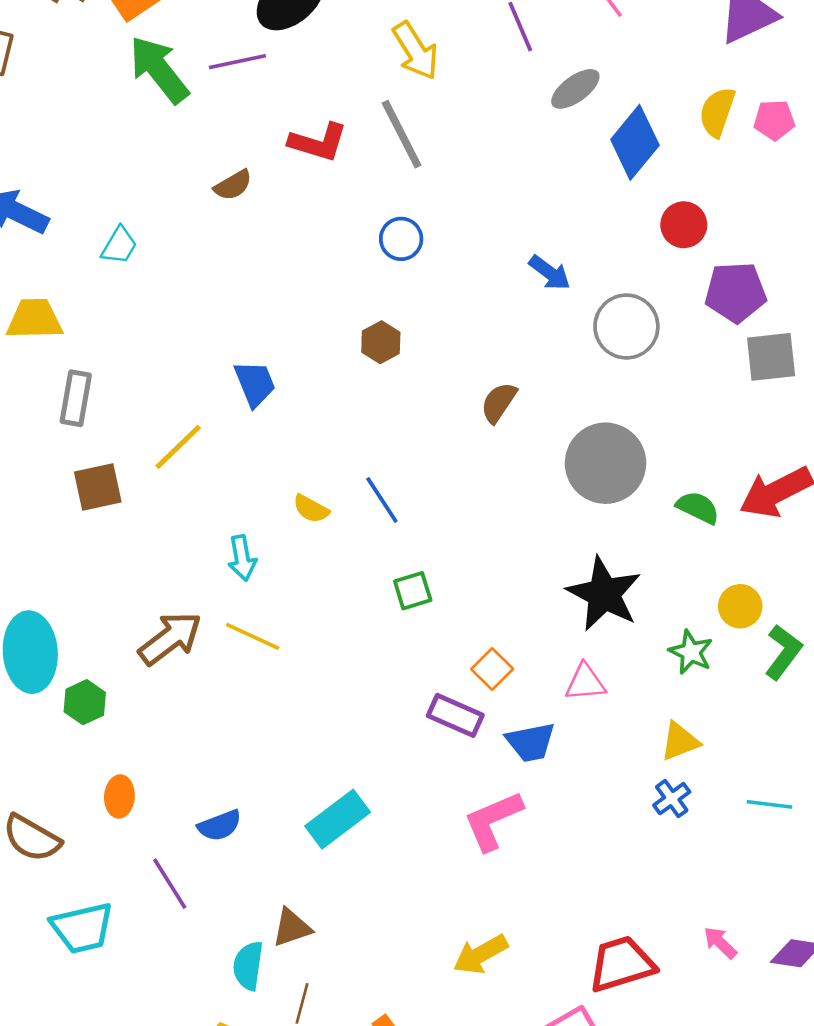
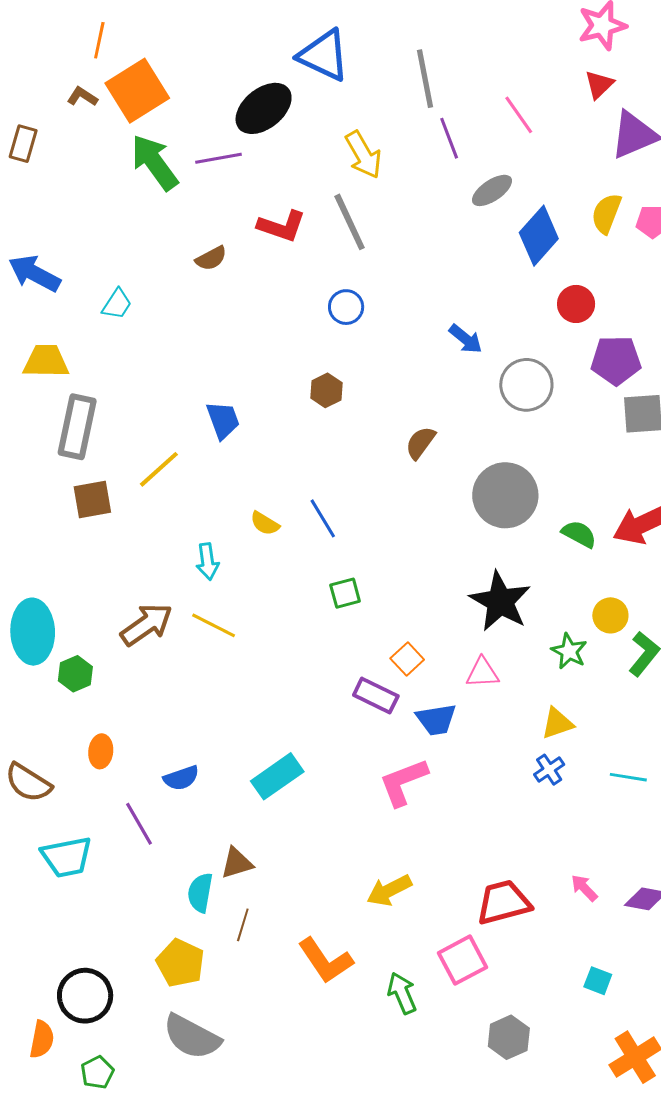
gray rectangle: (76, 398) -> (77, 427), size x1.4

